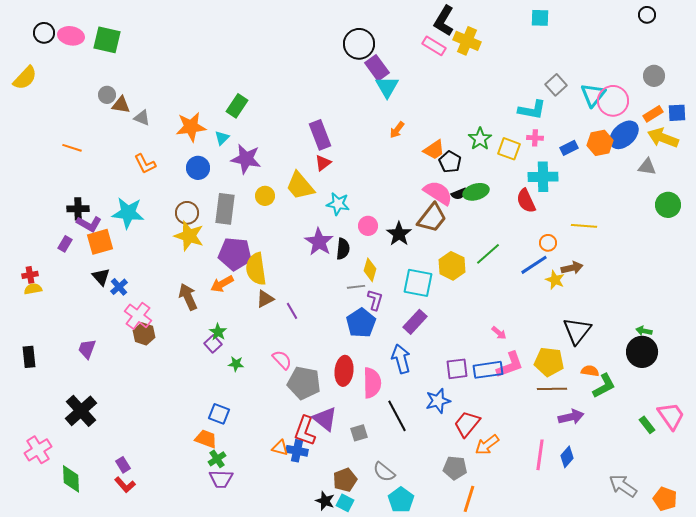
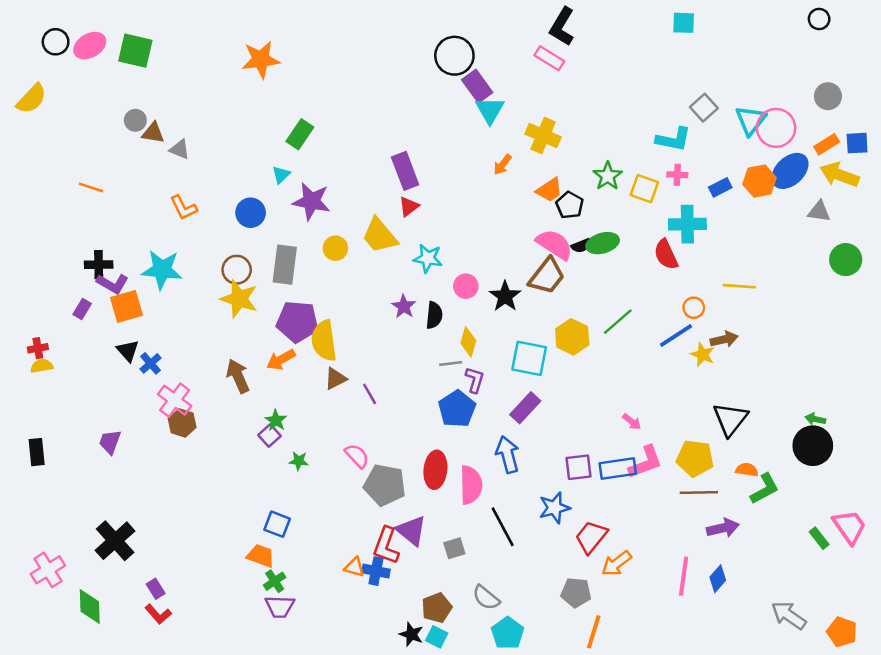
pink ellipse: (71, 36) -> (90, 46), turned -40
yellow cross: (467, 41) -> (543, 135), moved
orange star: (191, 127) -> (261, 60), moved
purple star: (319, 242) -> (404, 306), size x0.7
black cross: (81, 411) -> (115, 541), moved

